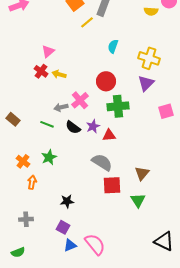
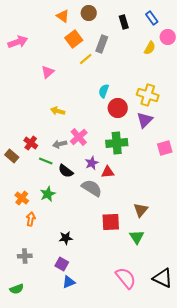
yellow semicircle: (151, 11) -> (150, 48), turned -64
cyan semicircle: (113, 46) -> (104, 91), moved
pink triangle: (48, 51) -> (48, 72), moved
red cross: (41, 71) -> (31, 143), moved
red circle: (106, 81) -> (118, 108), moved
black semicircle: (73, 127) -> (66, 171), moved
gray semicircle: (102, 162) -> (92, 188), moved
pink semicircle: (95, 244) -> (126, 278), moved

